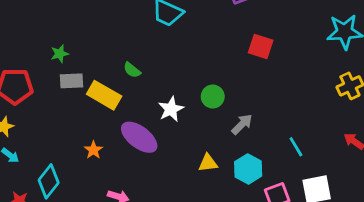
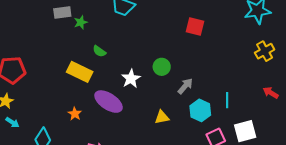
green star: (60, 54) -> (81, 22), moved
gray rectangle: (72, 81) -> (62, 12), moved
cyan line: (296, 147) -> (227, 100), turned 35
cyan hexagon: (248, 169) -> (200, 110), moved

